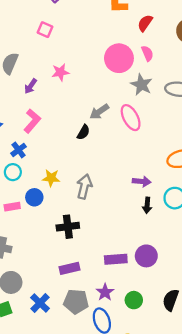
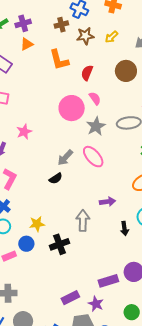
gray star: (141, 85) -> (96, 126), turned 30
black semicircle: (83, 132) -> (56, 178), turned 40
purple arrow: (142, 181) -> (108, 202), moved
gray arrow: (84, 187) -> (83, 221), moved
black cross: (68, 227) -> (59, 244), moved
purple star: (105, 292) -> (96, 304), moved

